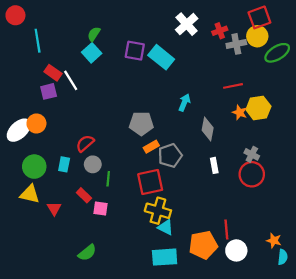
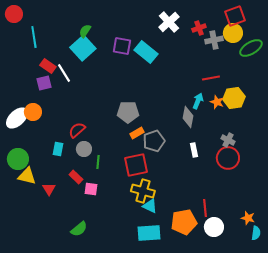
cyan square: (92, 53) -> (83, 48), size x1.4
cyan arrow: (184, 103) -> (198, 101), moved
green circle: (34, 167) -> (18, 159), moved

